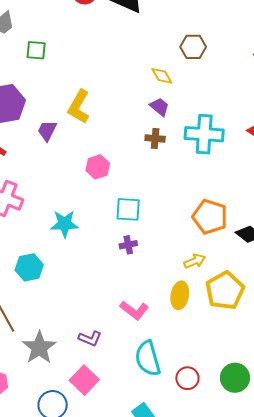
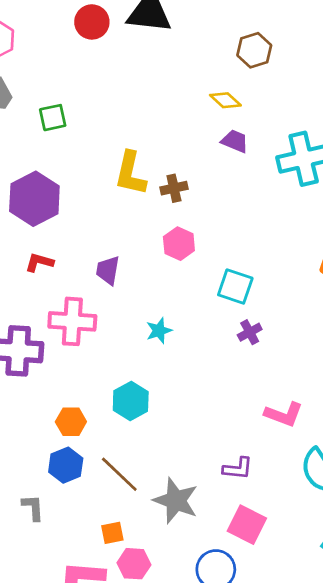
purple trapezoid: (47, 131) -> (108, 270), moved
brown cross: (155, 138) -> (174, 188), moved
cyan square: (128, 209) -> (235, 286), turned 32
cyan star: (65, 224) -> (159, 331), size x0.7

